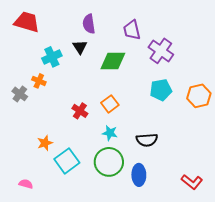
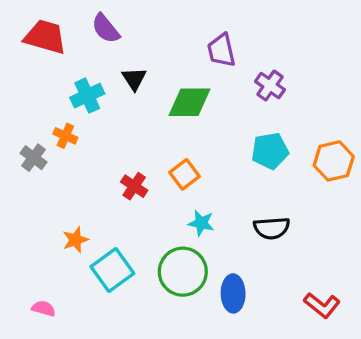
purple semicircle: (89, 24) -> (106, 29), moved, turned -30
purple cross: (161, 51) -> (270, 86), size x0.7
cyan star: (110, 133) -> (201, 223), moved
black semicircle: (147, 140) -> (272, 228), moved

